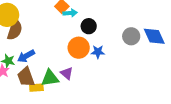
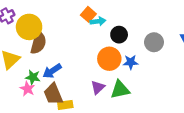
gray circle: (131, 36) -> (154, 42), moved
purple triangle: (67, 73) -> (98, 87), turned 40
green triangle: (50, 78) -> (120, 90), moved

